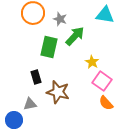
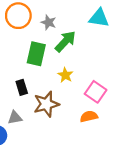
yellow star: (92, 62) -> (65, 75), moved
brown star: (58, 92) -> (46, 104), turned -30
orange semicircle: (106, 103) -> (89, 116), moved, turned 119

